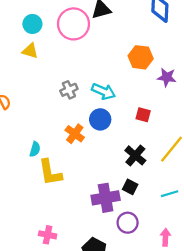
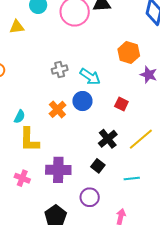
yellow triangle: (30, 51) -> (17, 27), moved, turned -35
purple cross: (106, 198) -> (58, 170), moved
pink cross: (48, 235) -> (22, 178), moved

